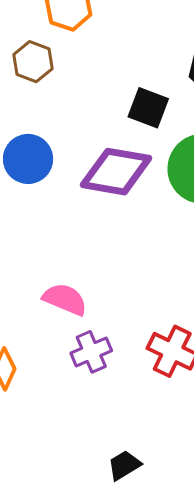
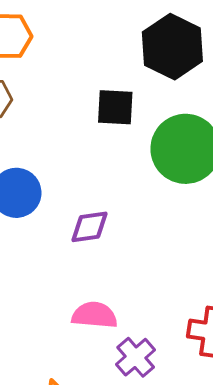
purple diamond: (116, 172) -> (90, 227), moved, size x0.6

